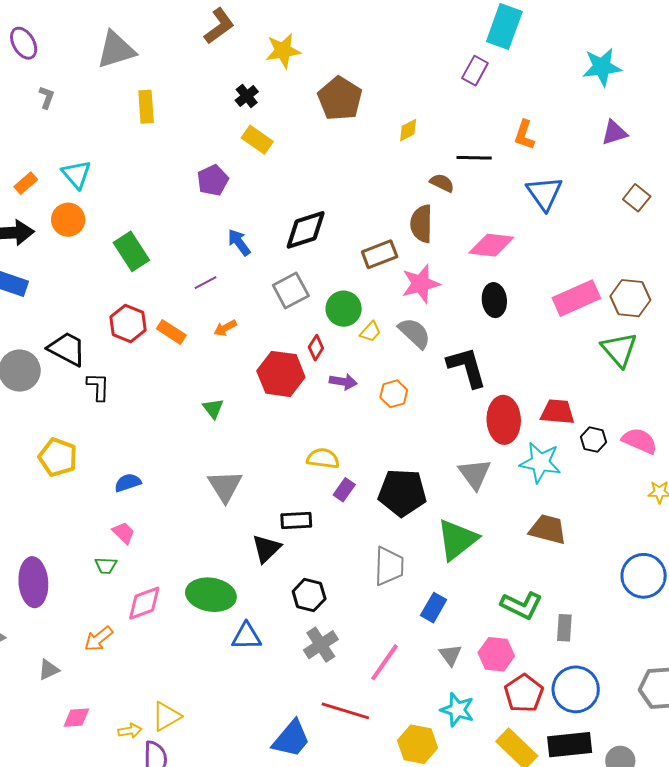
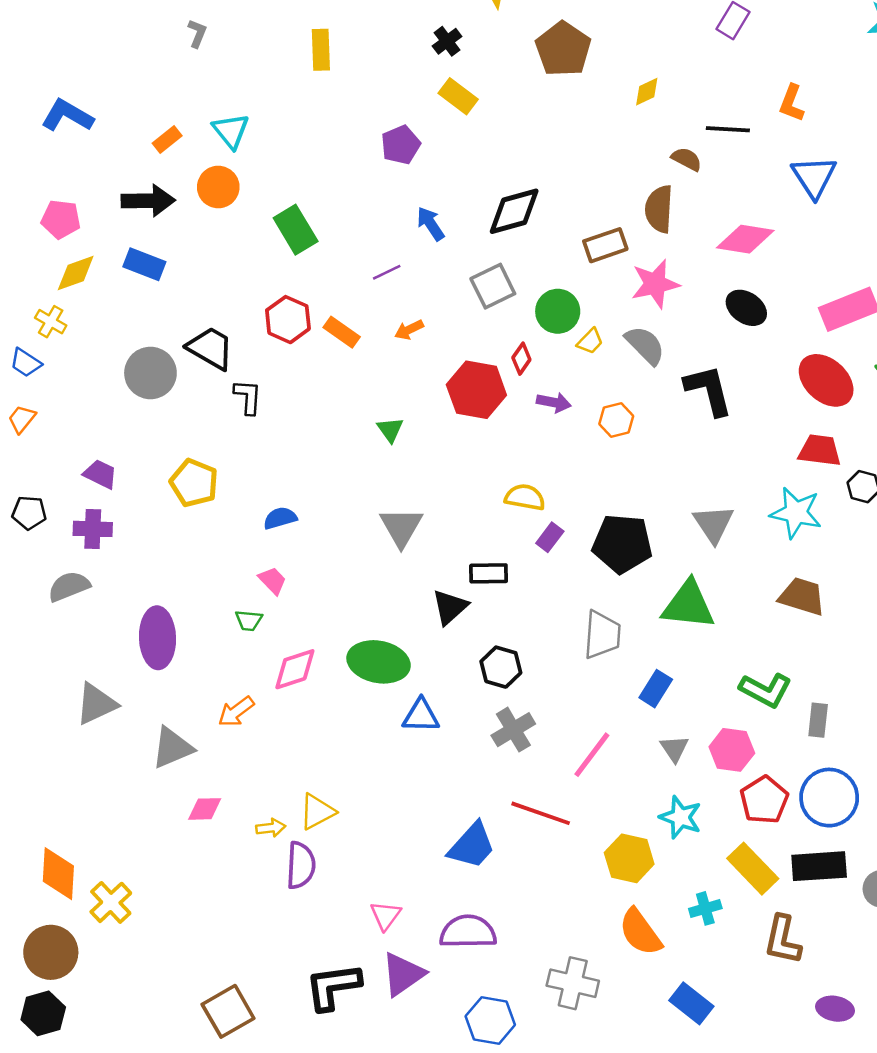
black ellipse: (494, 300) -> (746, 308), turned -52
red ellipse: (504, 420) -> (826, 380), moved, turned -48
green triangle: (457, 540) -> (688, 605), turned 42
gray triangle: (49, 670) -> (172, 748), size x1.6

